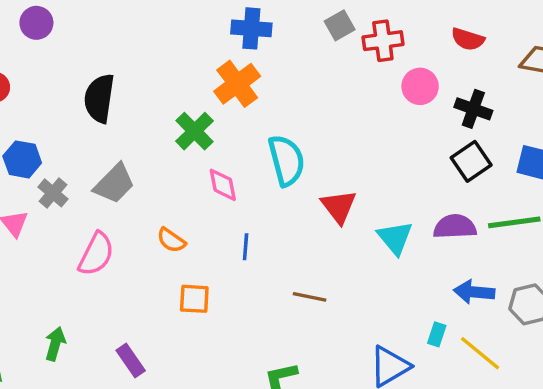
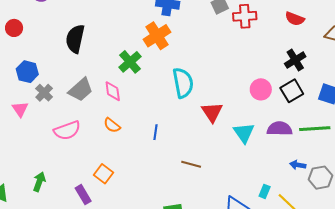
pink circle: (420, 86) -> (261, 89), moved
black cross: (473, 109) -> (295, 60), turned 35
pink diamond: (223, 185) -> (113, 91), moved
pink semicircle: (96, 254) -> (67, 130), turned 40
blue arrow: (474, 292) -> (298, 165), moved, size x0.7
orange square: (194, 299) -> (104, 174), moved, turned 30

